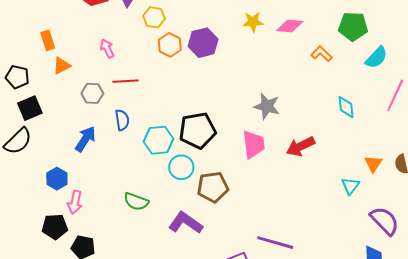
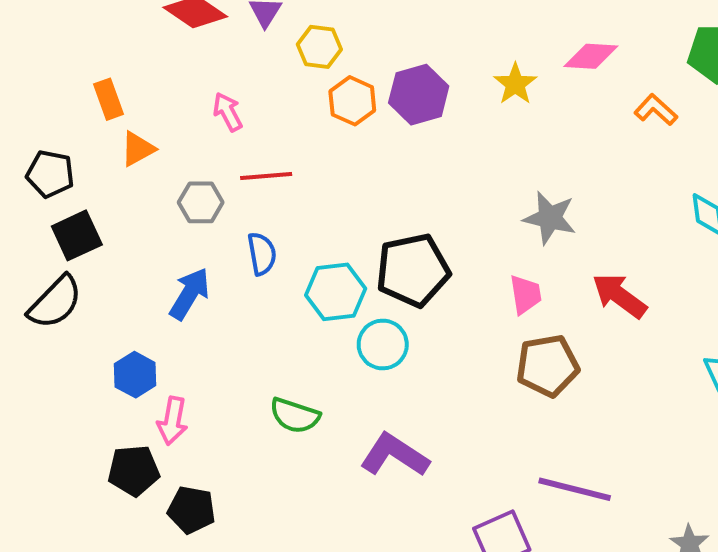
yellow star: (253, 22) -> (515, 84), moved, turned -30
pink trapezoid: (254, 144) -> (525, 294), size x0.7
red arrow: (301, 146) -> (619, 296), turned 64
brown pentagon: (213, 187) -> (548, 366), moved

